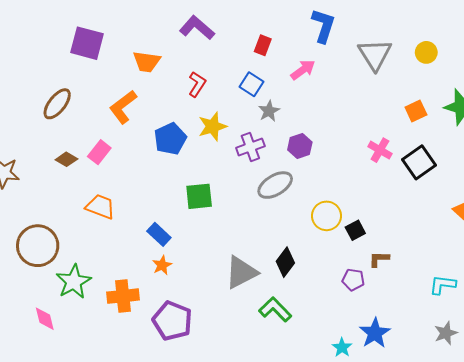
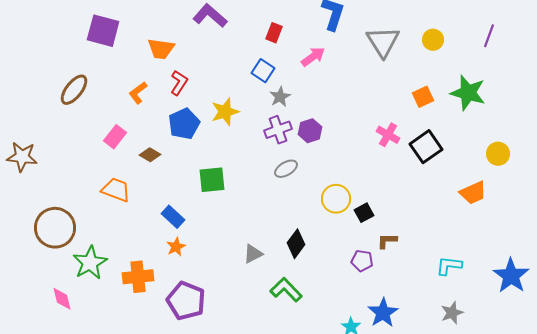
red L-shape: (197, 84) -> (179, 83), moved
orange L-shape: (123, 107) -> (138, 93), size x0.7
purple cross: (250, 147) -> (278, 130), moved
brown diamond: (66, 159) -> (150, 155), moved
gray ellipse: (275, 185) -> (286, 169), size x0.7
gray triangle: (241, 272) -> (253, 254), size x0.6

